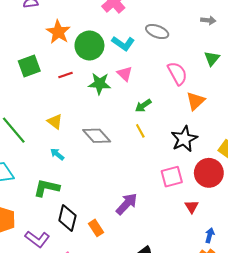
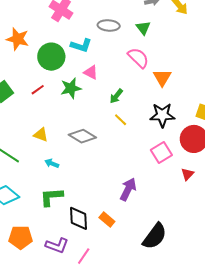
orange star: (58, 32) -> (18, 39), moved
green triangle: (212, 58) -> (143, 28), moved
black star: (184, 139) -> (162, 115), turned -30
red triangle: (192, 207) -> (188, 174), turned 32

